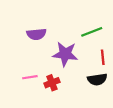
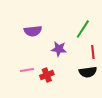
green line: (92, 32) -> (83, 29), turned -36
purple star: (65, 54) -> (59, 49), size x0.7

